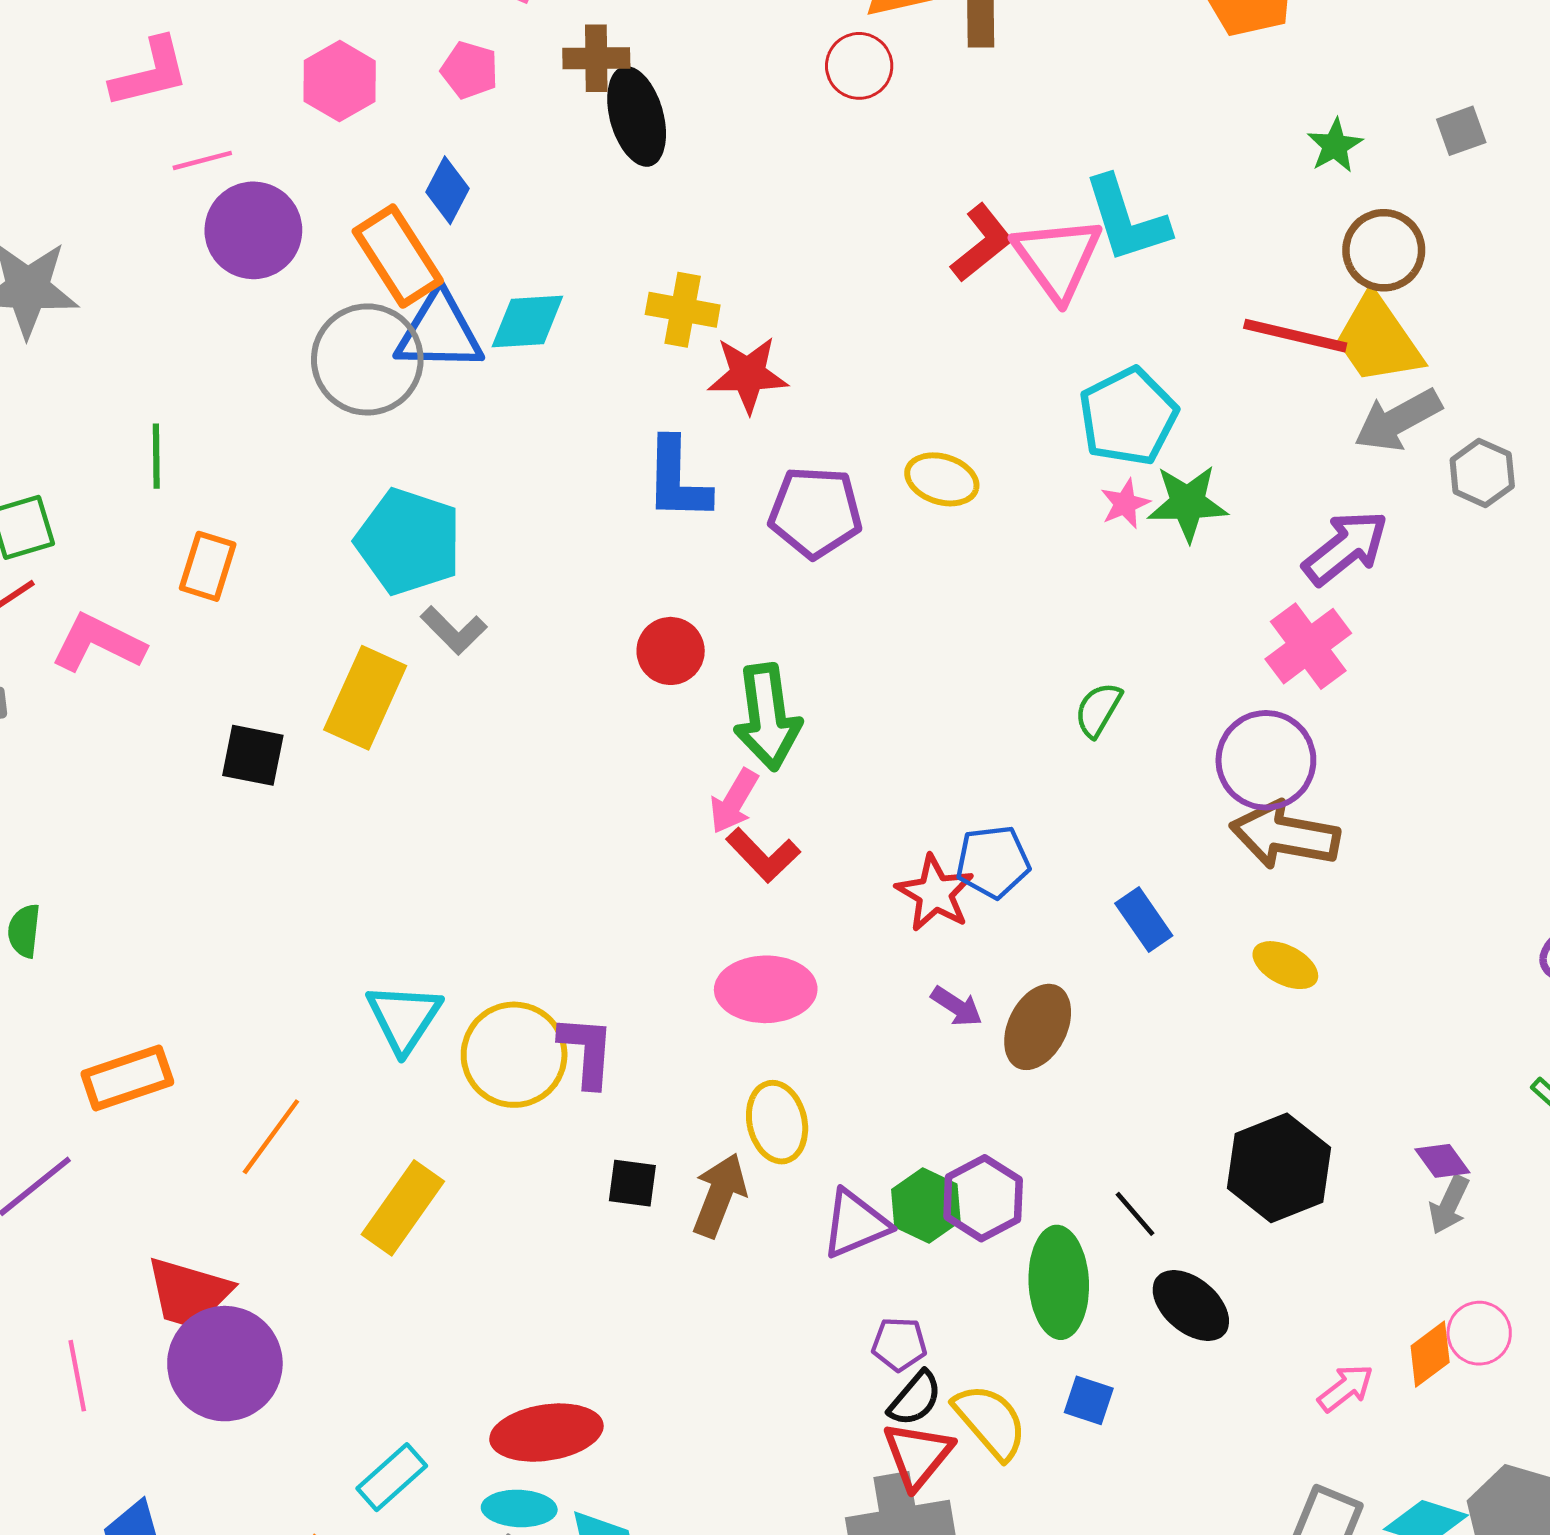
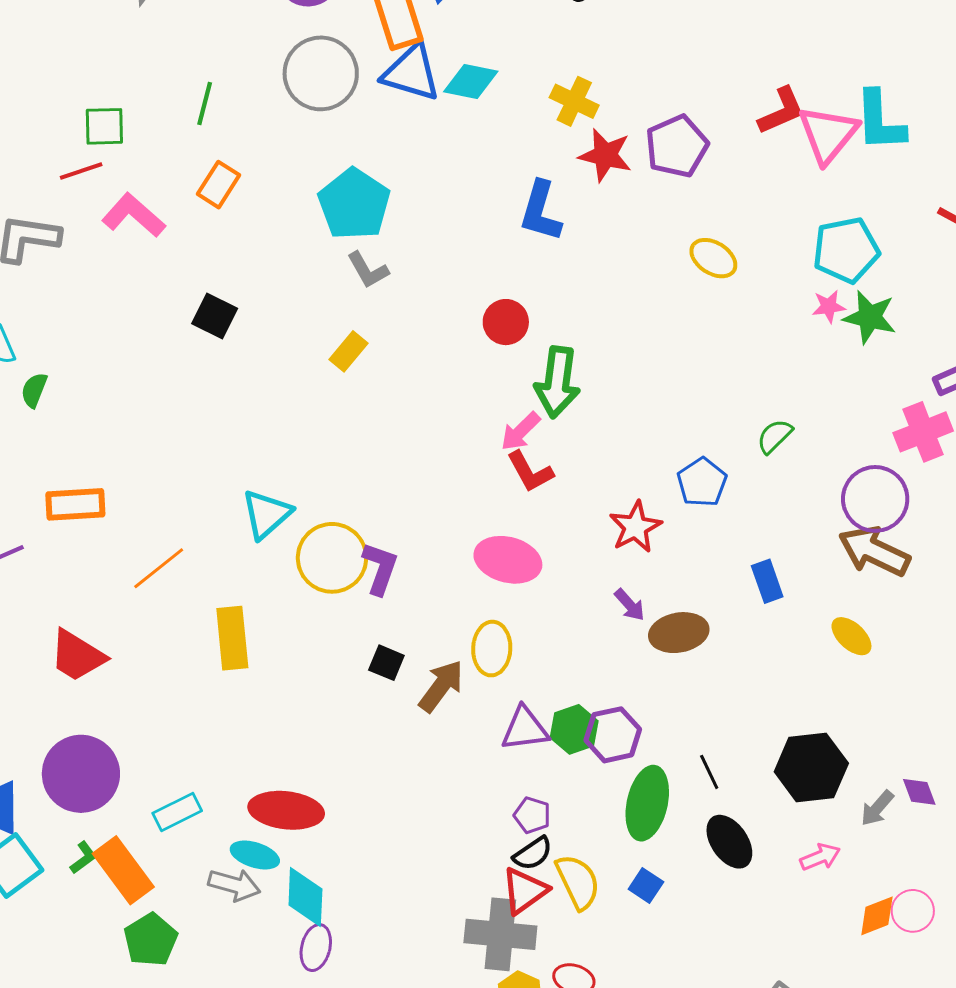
gray circle: (367, 359) -> (321, 73), moved
purple pentagon: (815, 512) -> (677, 146), moved, turned 30
yellow rectangle: (365, 698) -> (348, 351), moved, size x0.6
blue pentagon: (993, 862) -> (702, 482), moved, turned 30
brown ellipse: (1038, 1027) -> (679, 633), turned 38
gray arrow: (1449, 1205) -> (877, 808), moved
yellow rectangle: (403, 1208) -> (232, 638), turned -56
purple circle: (225, 1364) -> (81, 774), moved
pink arrow: (1346, 1388) -> (820, 857), moved

